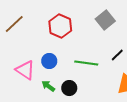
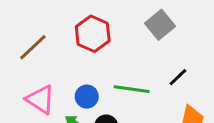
brown line: (14, 24) -> (33, 47), moved
blue circle: (49, 61) -> (87, 97), moved

